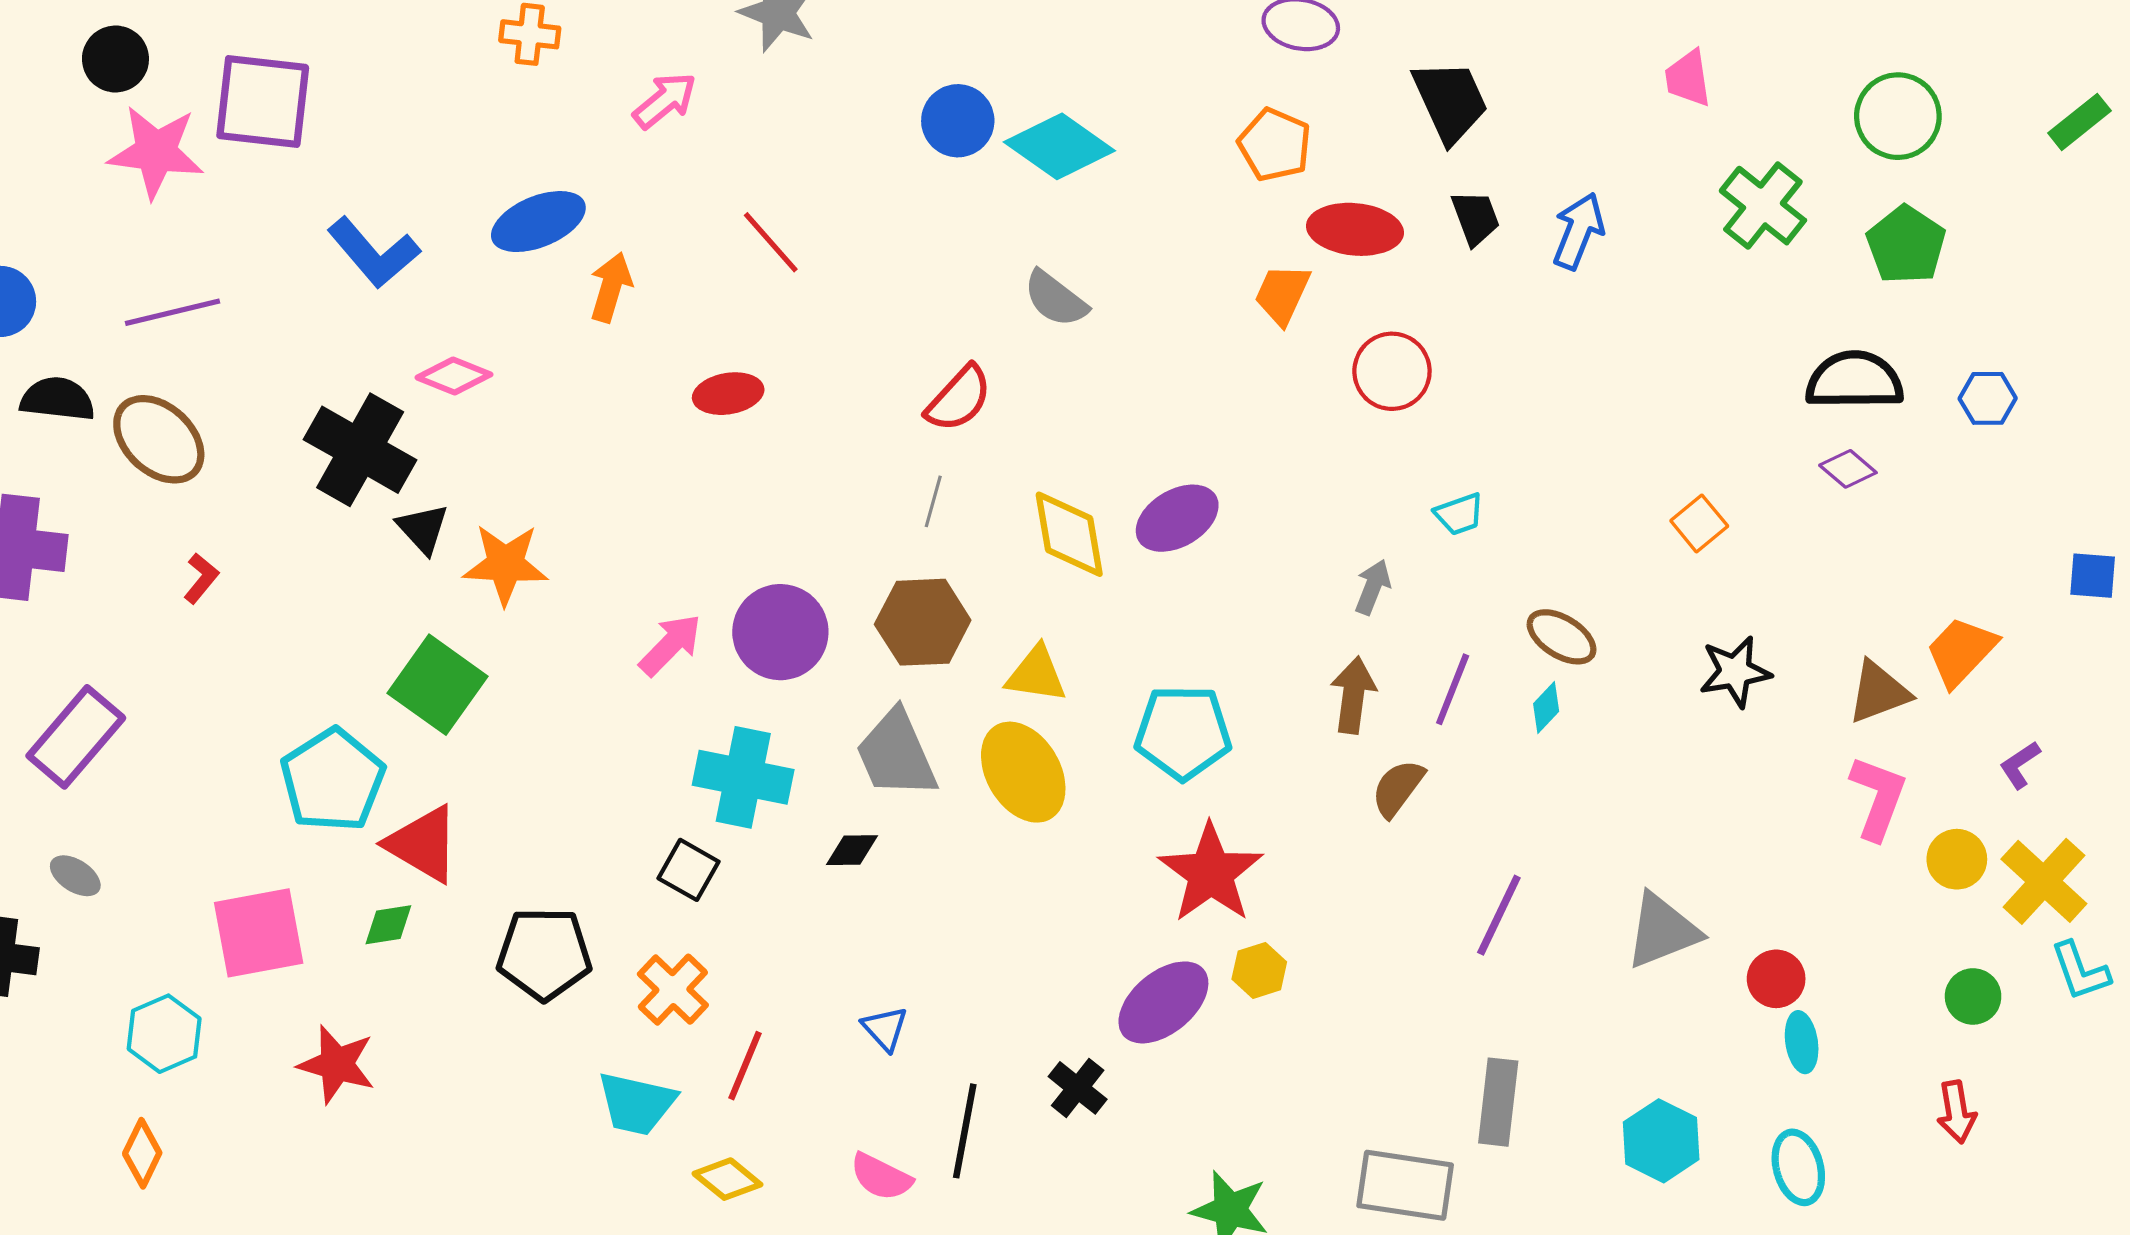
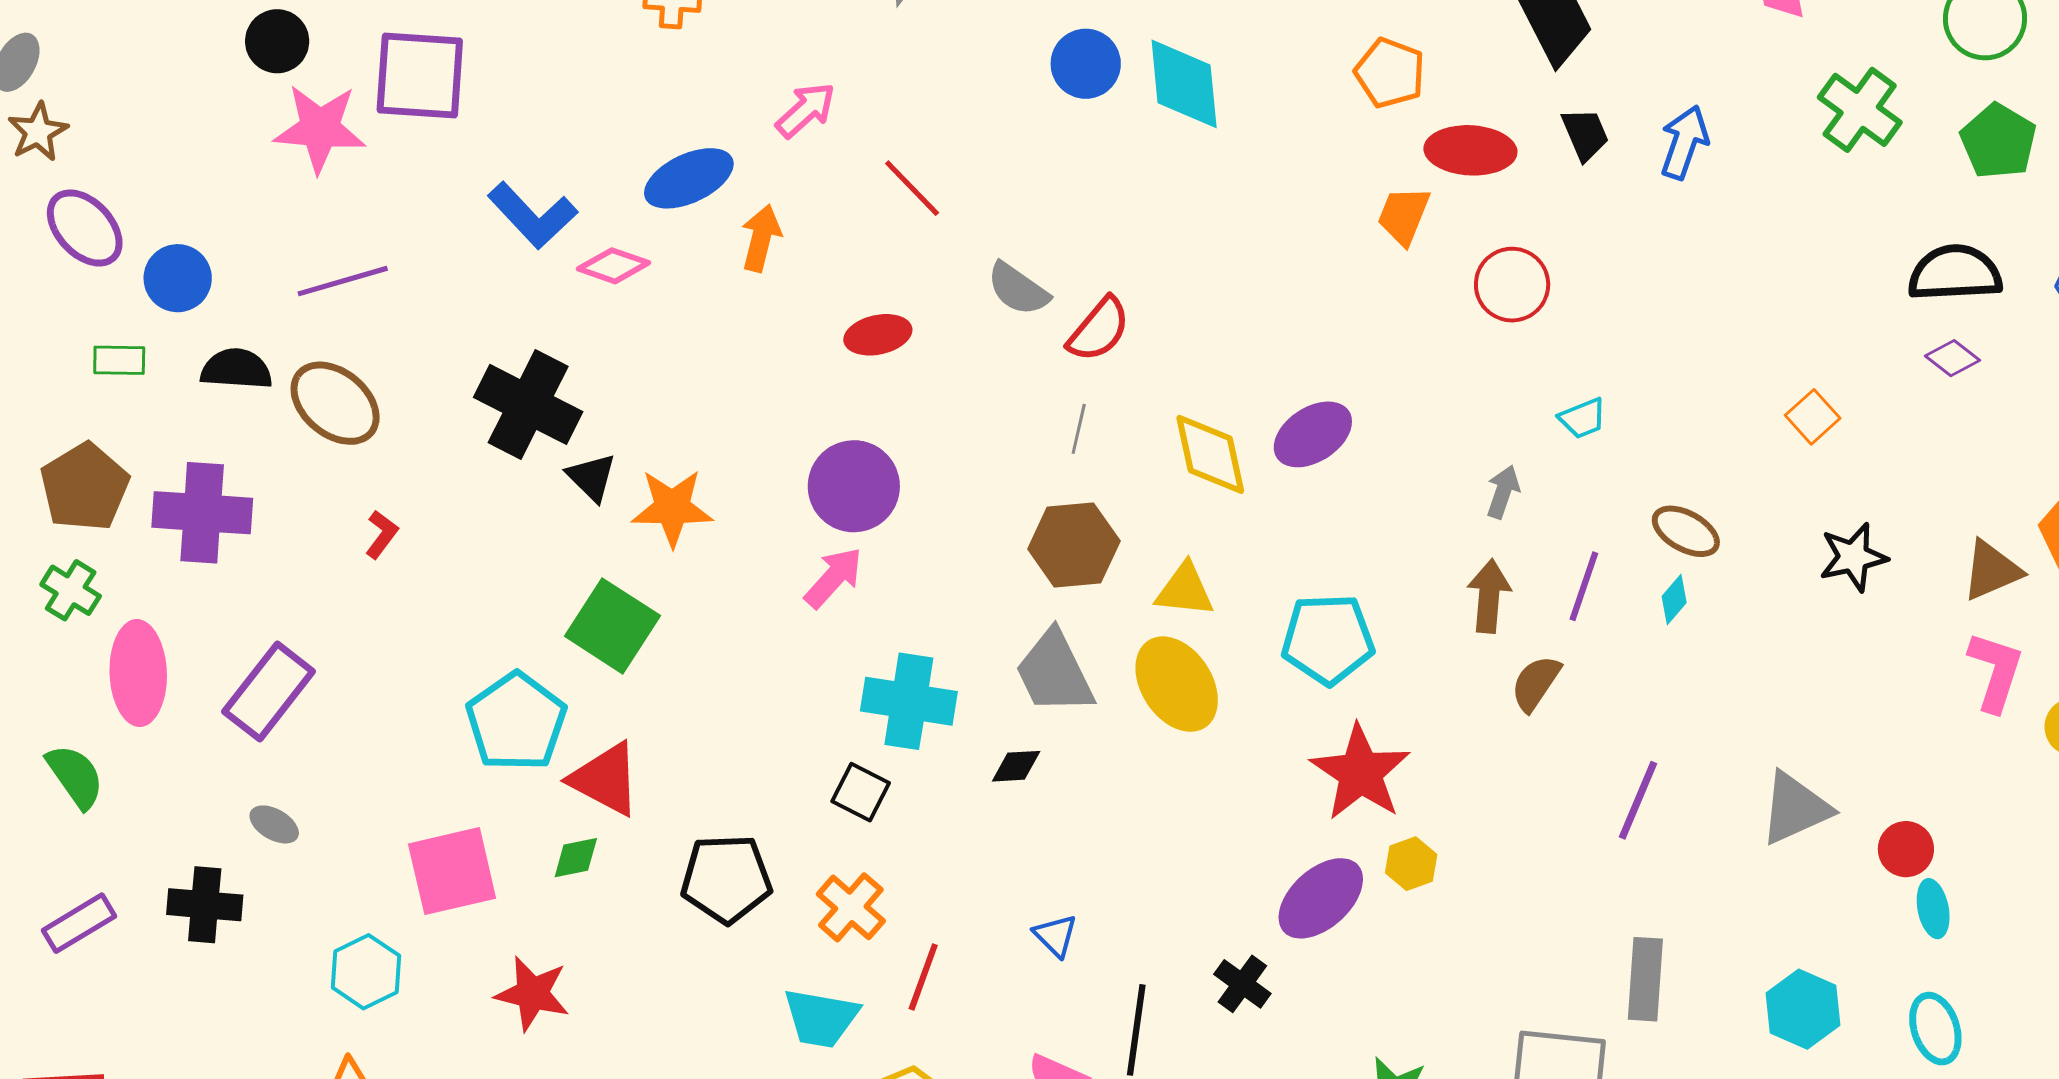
pink arrow: (665, 101) -> (806, 110), moved
cyan diamond: (1059, 146) -> (1184, 84), turned 52
gray semicircle: (1055, 299) -> (1018, 289), moved
pink diamond: (454, 376) -> (613, 266), moved
purple circle: (780, 632) -> (854, 486), moved

